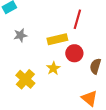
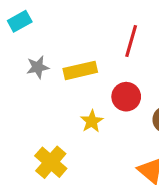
yellow rectangle: (57, 39) -> (80, 70), moved
yellow cross: (25, 79) -> (51, 162), moved

